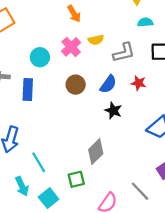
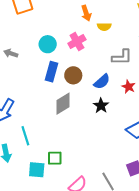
yellow semicircle: (96, 40) -> (104, 27), moved
blue rectangle: (28, 89) -> (51, 72), moved
gray diamond: (96, 152) -> (63, 104), moved
cyan square: (49, 198) -> (37, 170), moved, turned 30

